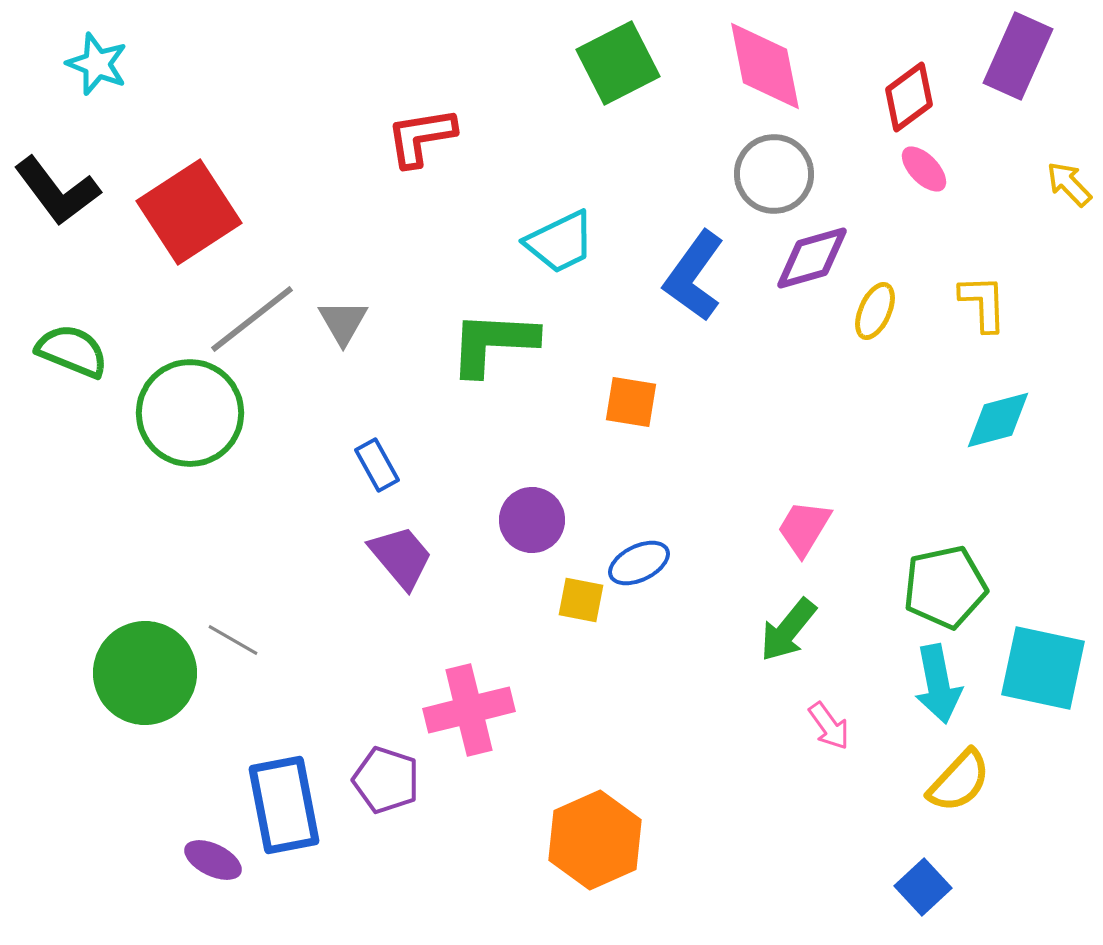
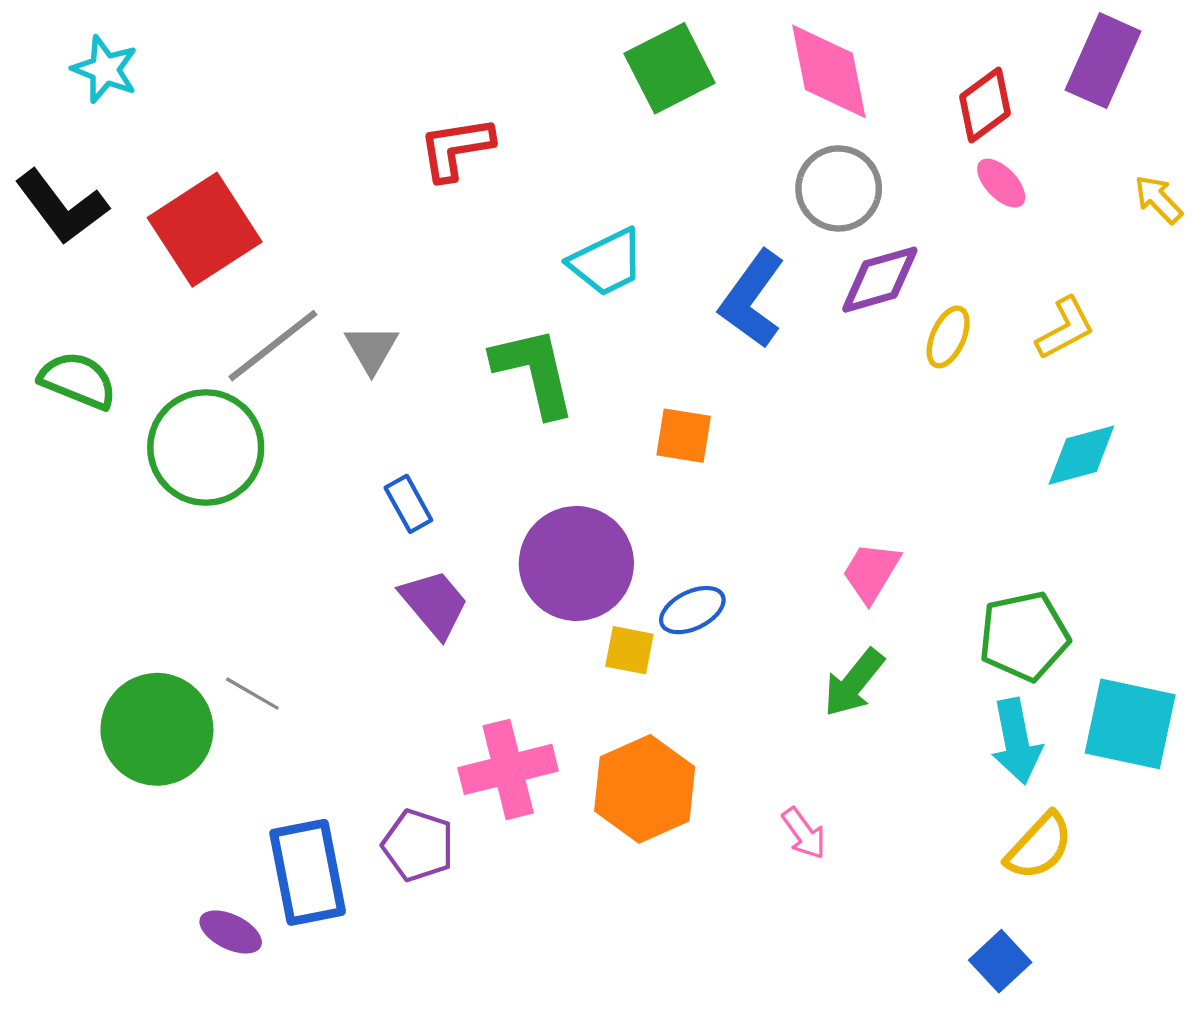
yellow L-shape: (983, 303) -> (1065, 328), turned 64
green L-shape: (493, 343) -> (534, 372), turned 74
purple circle: (532, 520) -> (576, 563), size x1.6
pink arrow: (829, 726) -> (804, 833), moved
orange hexagon: (595, 840) -> (645, 789), moved

